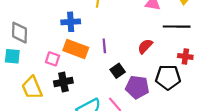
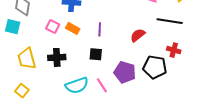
orange rectangle: (76, 49) -> (73, 28), size x0.6
pink square: (52, 59) -> (53, 26), moved
black square: (118, 71) -> (96, 54), moved, turned 32

